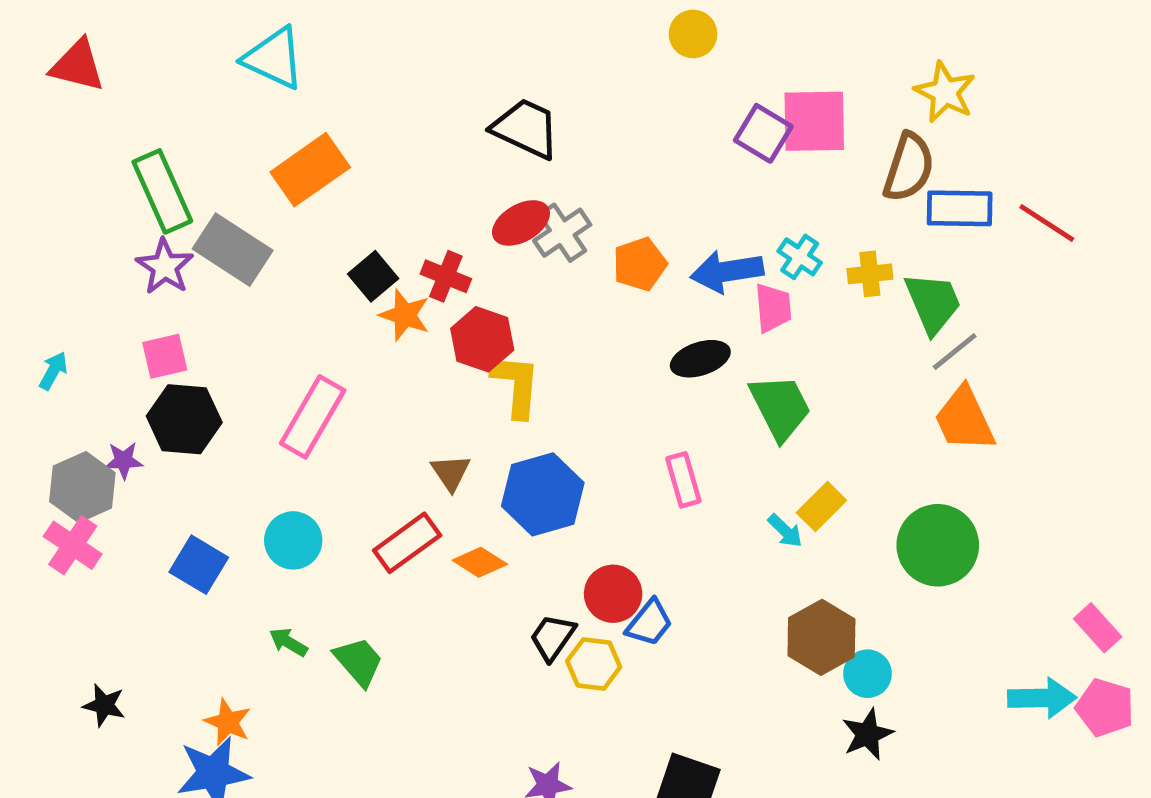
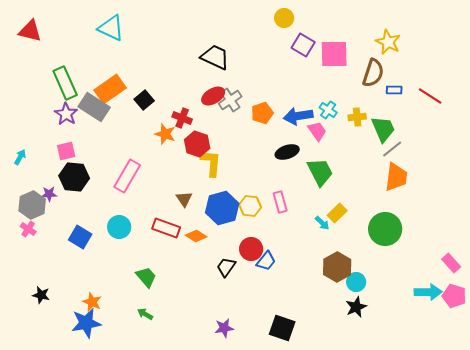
purple square: (763, 133) -> (303, 45), moved
orange rectangle: (310, 170) -> (110, 89), moved
blue rectangle: (960, 208) -> (394, 90), size x0.6
black square: (373, 276) -> (144, 100), moved
pink trapezoid: (773, 308) -> (317, 131), turned -30
orange trapezoid: (964, 419) -> (396, 177), turned -148
red rectangle: (407, 543) -> (166, 228), turned 56
pink cross: (73, 545) -> (28, 229), size x0.7
green arrow: (288, 642) -> (145, 314), moved
yellow hexagon: (594, 664) -> (250, 206), moved

